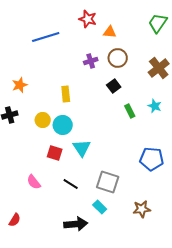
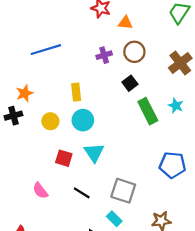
blue line: (46, 37) -> (46, 50), moved
orange star: (20, 85) -> (25, 93), moved
green rectangle: (130, 111) -> (148, 111), size x1.6
cyan circle: (63, 125) -> (83, 120), moved

